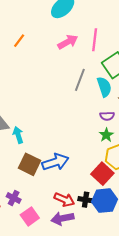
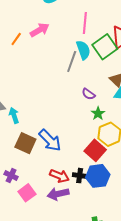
orange line: (19, 41) -> (16, 39), moved
pink arrow: (68, 42) -> (40, 30), moved
cyan semicircle: (104, 87) -> (83, 50), moved
purple semicircle: (107, 116) -> (89, 94), moved, turned 40
blue arrow: (55, 162) -> (50, 140), turned 65

